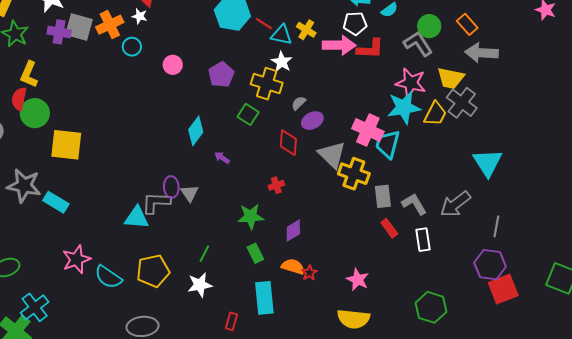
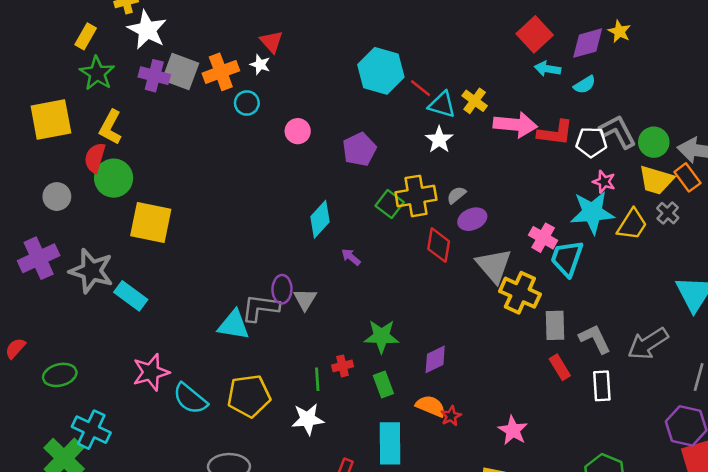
white pentagon: (355, 23) -> (591, 142), moved
orange rectangle: (467, 24) -> (687, 177), moved
green circle: (429, 26) -> (654, 142), moved
pink star: (411, 83) -> (604, 182), size x0.6
yellow cross: (267, 84) -> (416, 196), moved, turned -32
gray cross: (462, 103) -> (668, 213), size x0.6
pink cross: (368, 130) -> (543, 238), size x0.7
red cross: (276, 185) -> (343, 366), moved
green line: (204, 254) -> (317, 379), turned -36
cyan cross: (35, 307) -> (91, 430), turned -32

